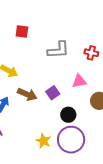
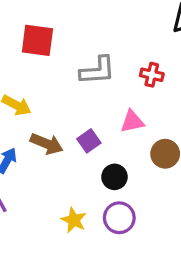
red square: (22, 32) -> (37, 40), size x1.5
purple circle: (71, 140) -> (119, 218), size x0.7

